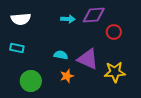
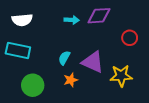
red circle: (114, 32) -> (130, 38), moved
cyan rectangle: (17, 48) -> (18, 50), size x1.6
cyan semicircle: (61, 55) -> (64, 58), turned -72

